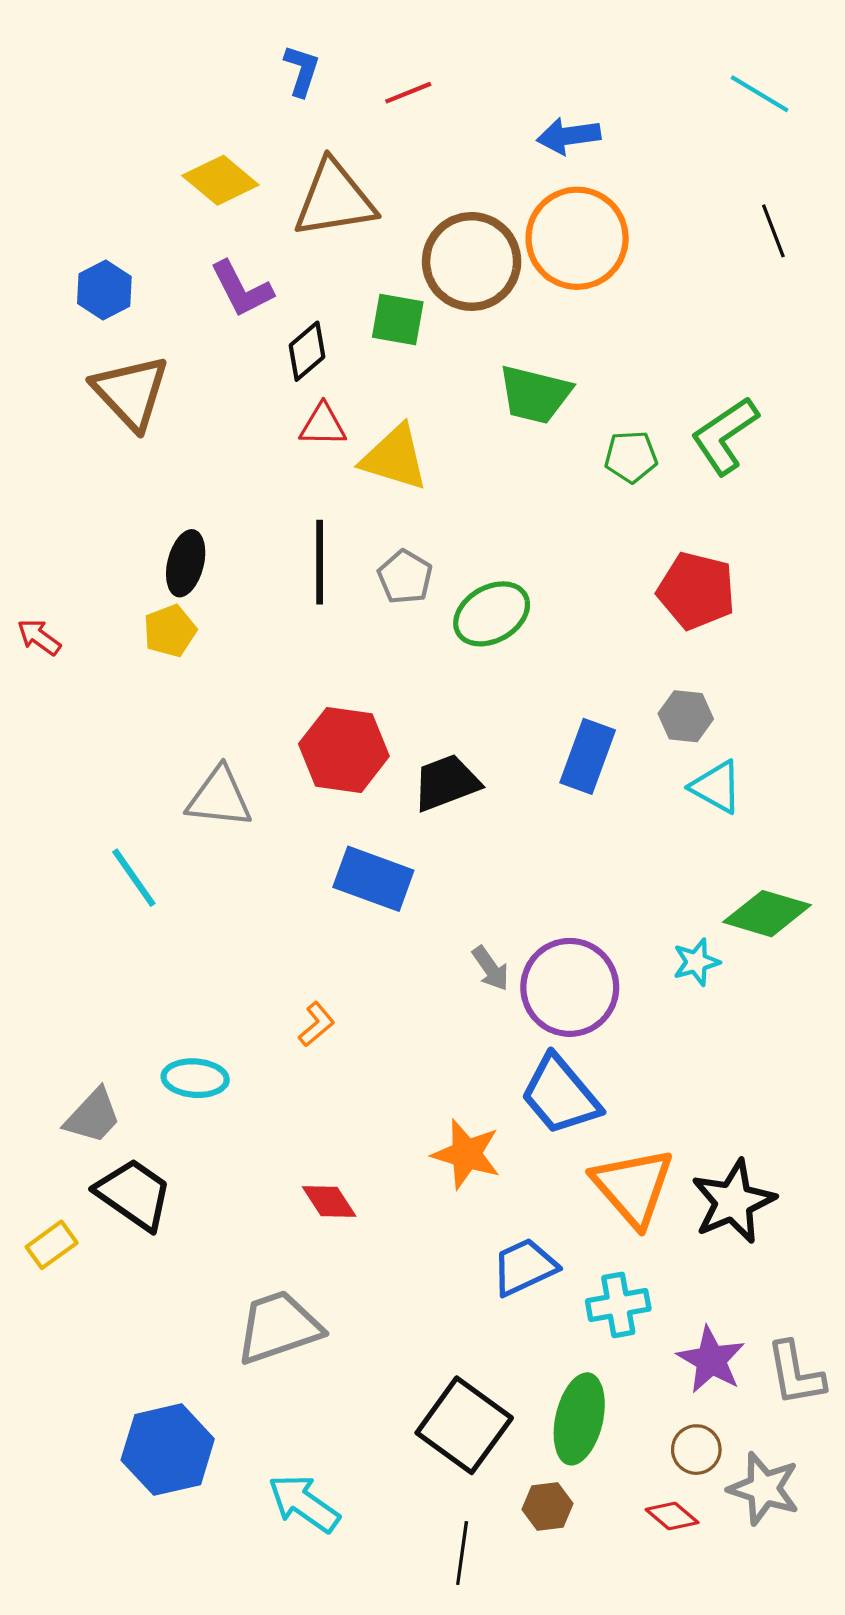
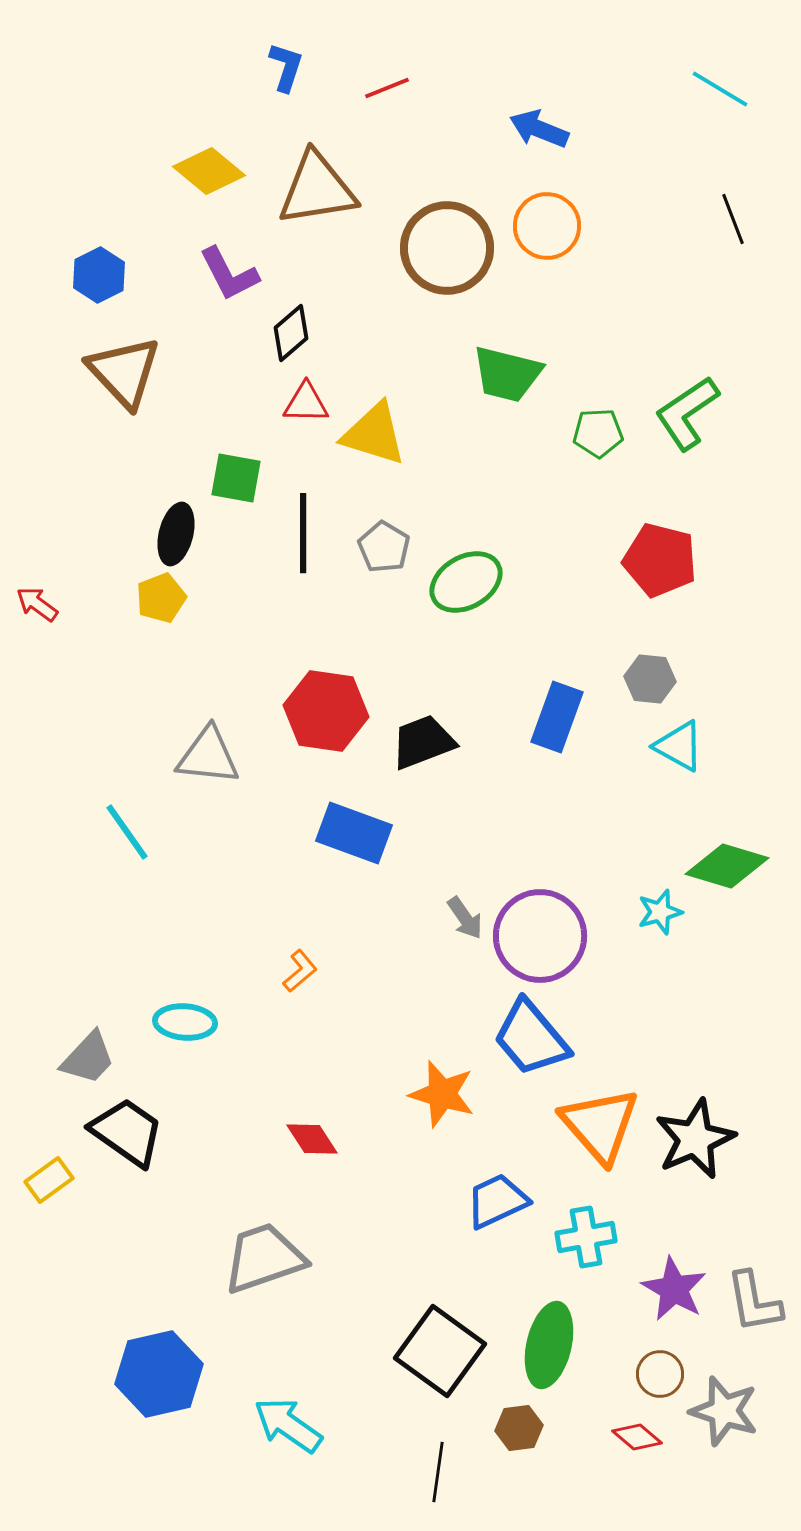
blue arrow: (569, 136) -> (539, 129), turned 30
orange circle: (577, 238) -> (547, 226), size x0.7
green square: (398, 320) -> (236, 478), moved

